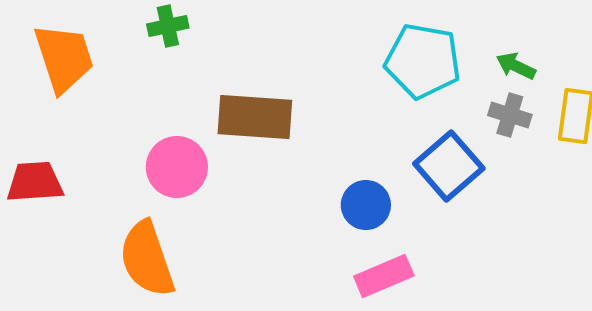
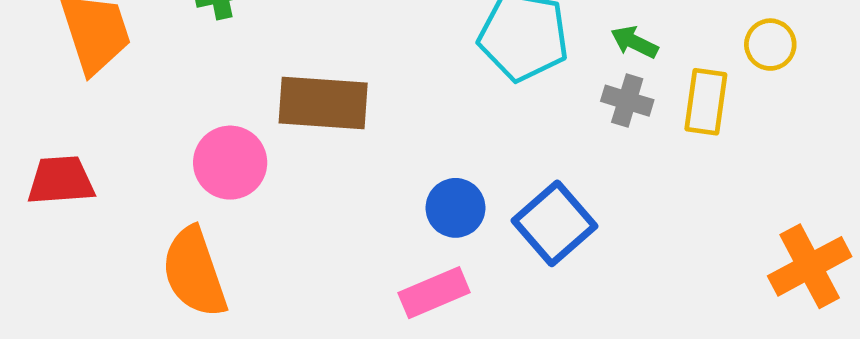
blue square: (449, 166) -> (554, 223), moved
pink rectangle: (384, 276) -> (434, 293), moved

